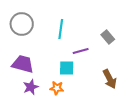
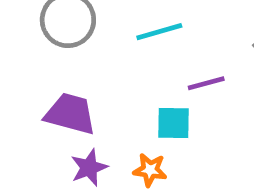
cyan line: (61, 29) -> (159, 32), turned 66

